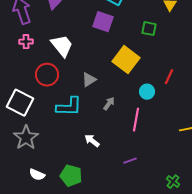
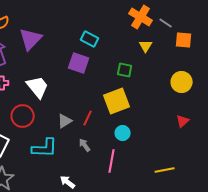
yellow square: (126, 60) -> (117, 101), moved, turned 32
red line: (169, 77) -> (88, 118), moved
gray arrow: (109, 104) -> (85, 145), turned -72

